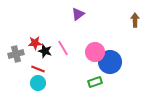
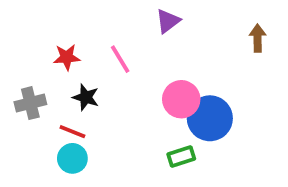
purple triangle: (78, 14) -> (168, 21), moved
red star: (35, 43) -> (67, 57), moved
pink line: (63, 48) -> (120, 59), moved

